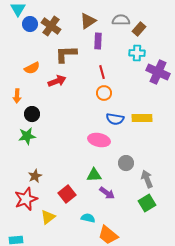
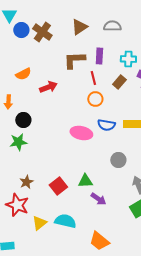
brown rectangle: (139, 29) -> (119, 82), moved
purple rectangle: (98, 41) -> (99, 56), moved
brown L-shape: (66, 54) -> (74, 60), moved
pink ellipse: (99, 140) -> (81, 133), moved
gray circle: (126, 163) -> (118, 160), moved
red square: (67, 194) -> (58, 186), moved
red star: (26, 199) -> (17, 205), turned -30
cyan semicircle: (88, 218) -> (65, 221), moved, size x1.5

